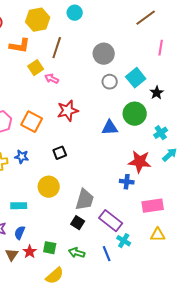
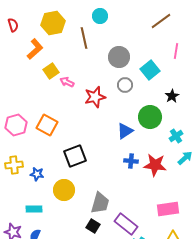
cyan circle: (75, 13) -> (100, 16), moved
orange L-shape: (20, 46) -> (35, 49), turned -50
brown line: (57, 48) -> (84, 38), moved, turned -30
cyan square: (136, 78) -> (150, 70), moved
red star: (68, 111) -> (95, 97), moved
blue triangle: (110, 128) -> (125, 131), turned -30
black square: (60, 153) -> (75, 156), size x1.6
blue star: (22, 157) -> (37, 174), moved
blue cross: (127, 182) -> (131, 161), moved

